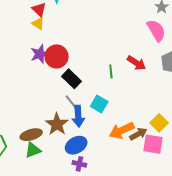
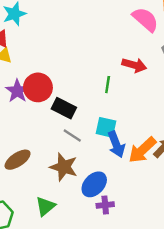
green line: (111, 71) -> (108, 85), turned 32
blue arrow: (78, 116) -> (116, 144), moved
brown ellipse: (31, 135) -> (18, 160), moved

